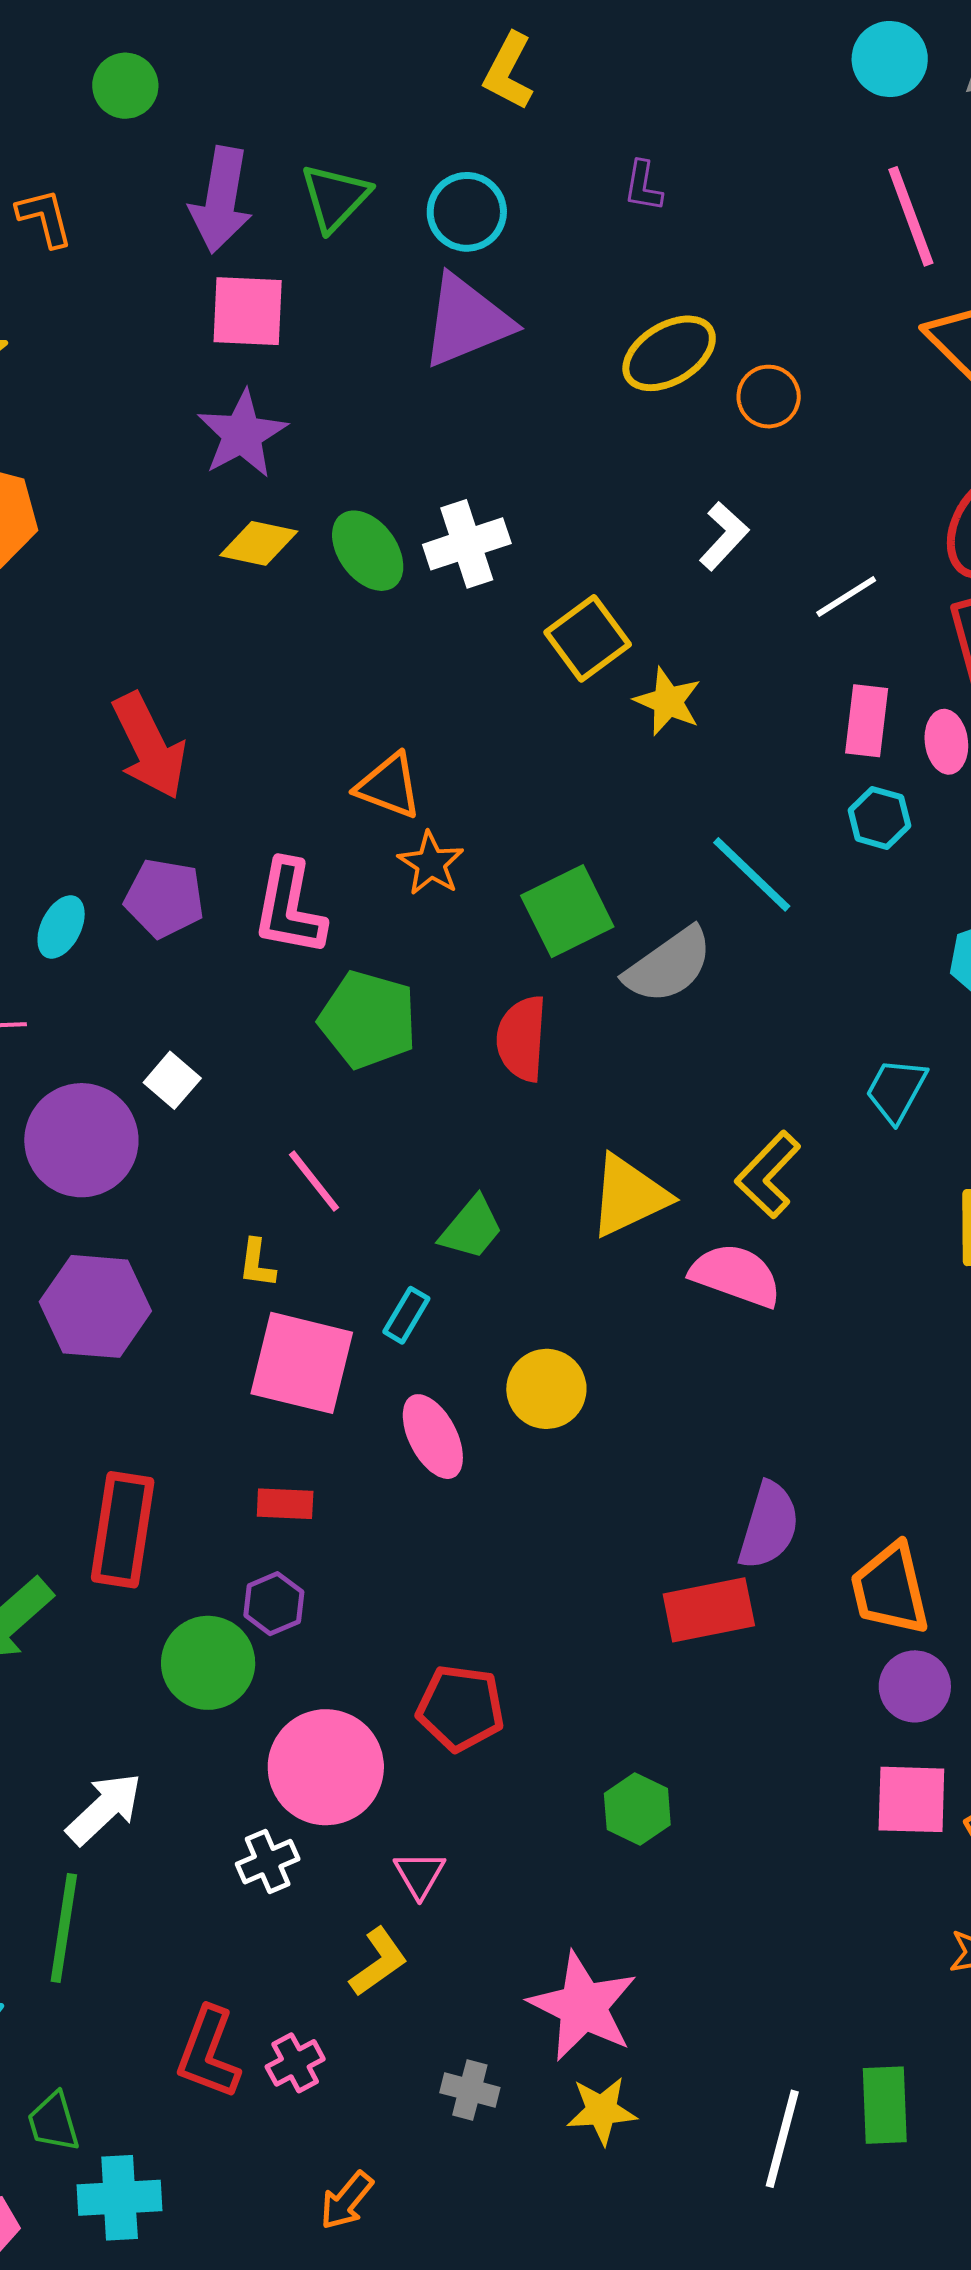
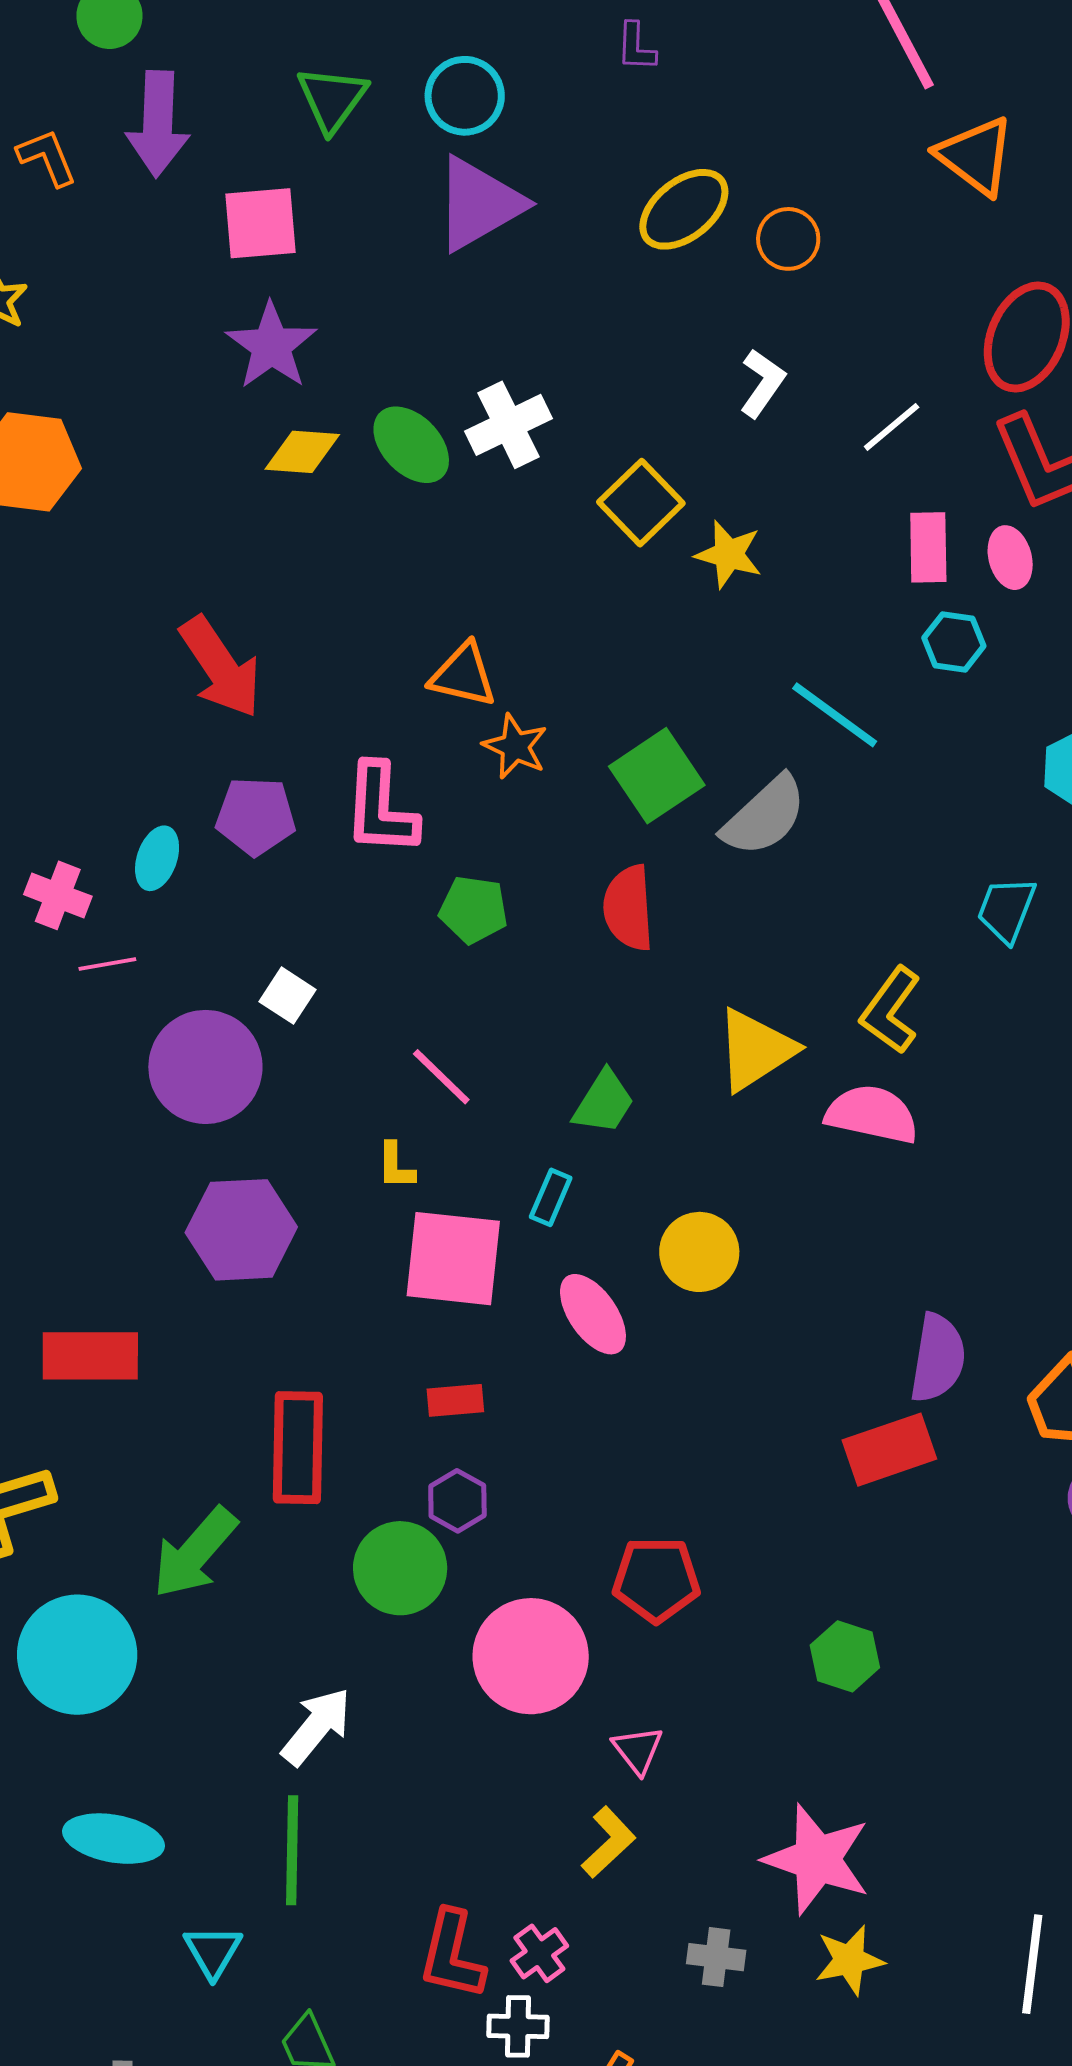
purple arrow: (221, 200) -> (158, 124), moved
green pentagon: (368, 1020) -> (474, 910), size x0.7
white cross: (268, 1862) -> (518, 2026), moved, turned 32

